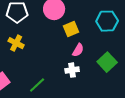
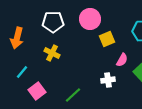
pink semicircle: (78, 50) -> (122, 60), moved

